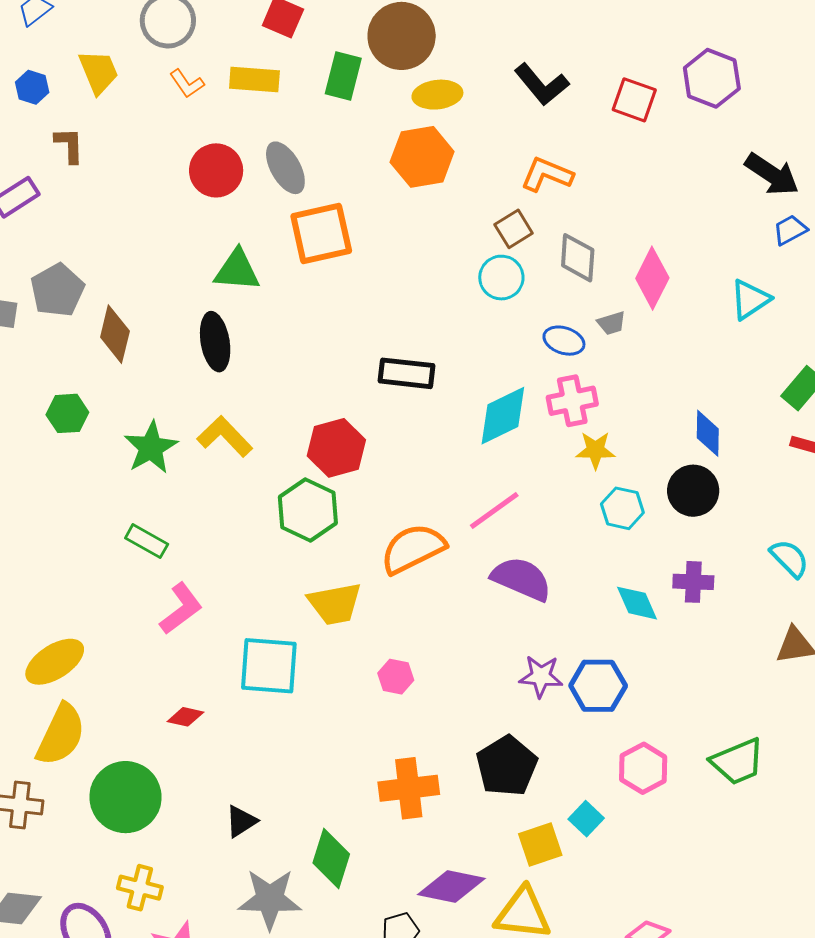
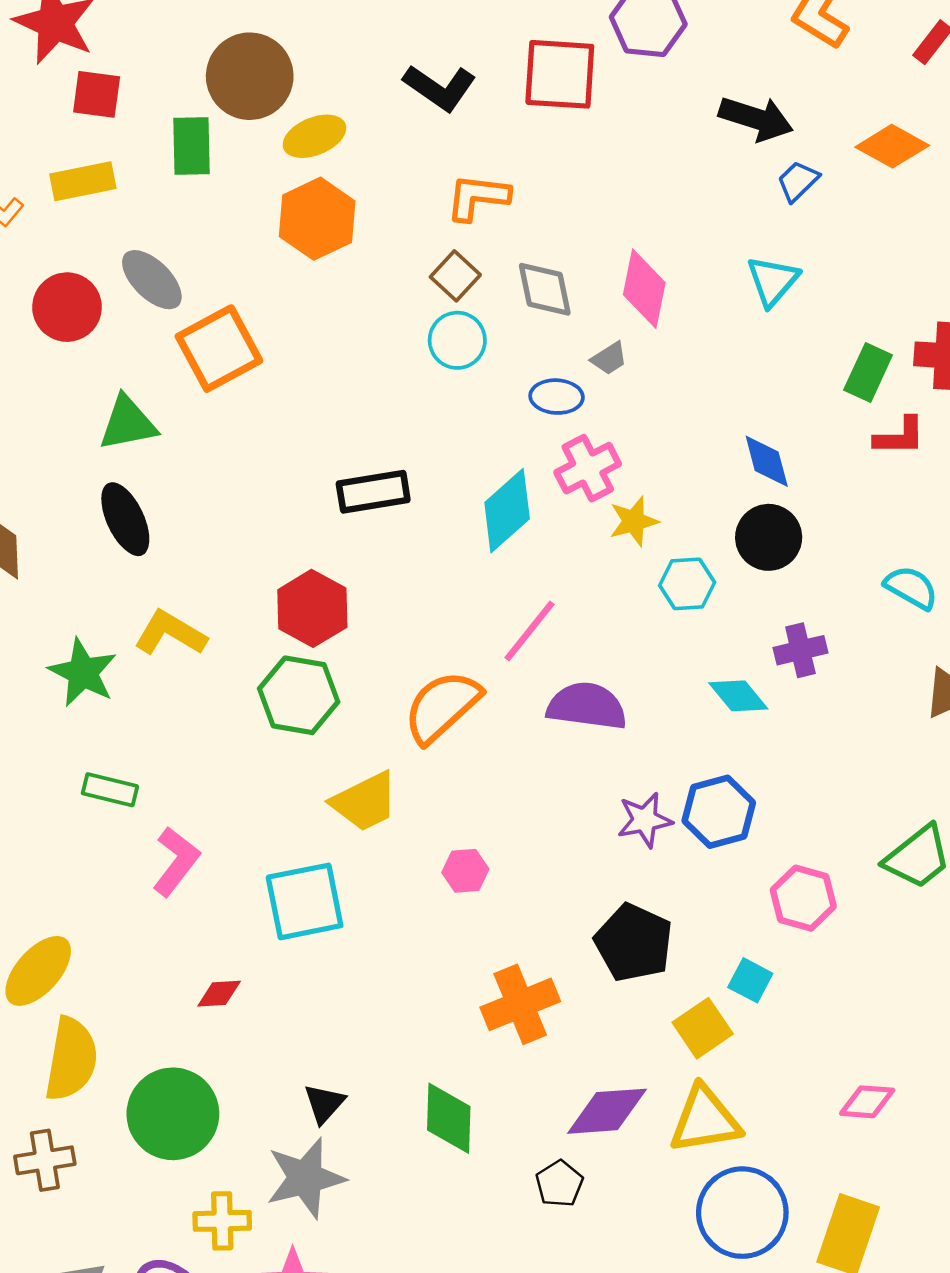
red square: (634, 100) -> (560, 74), size x1.4
gray star: (270, 899) -> (305, 1178), moved

